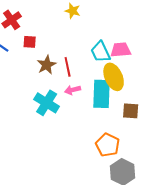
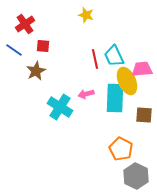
pink trapezoid: (121, 50) -> (142, 69), moved
brown star: (47, 65) -> (36, 71), moved
red line: (68, 67) -> (95, 59), moved

